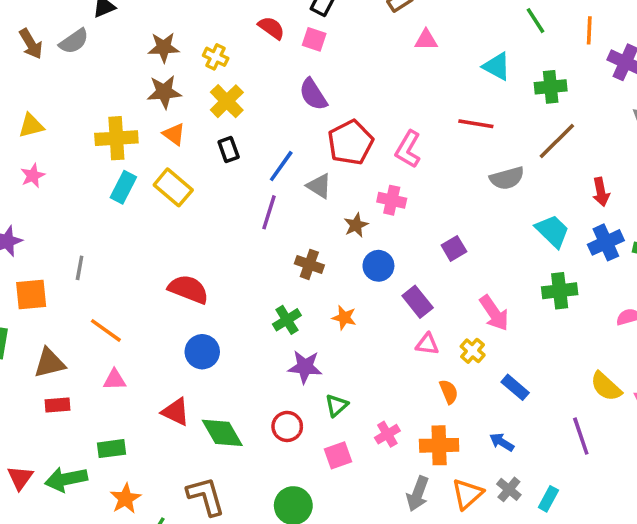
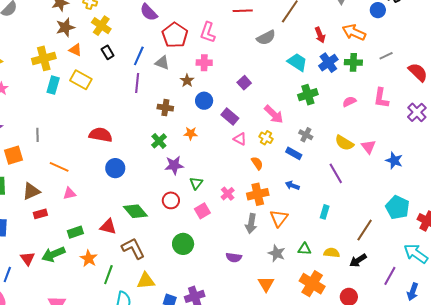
pink triangle: (427, 344) -> (240, 139), turned 32
red triangle: (176, 412) -> (108, 227), moved
gray cross: (509, 489) -> (306, 135), moved

